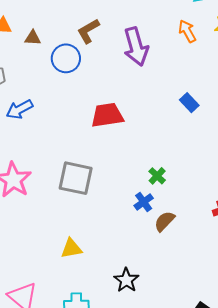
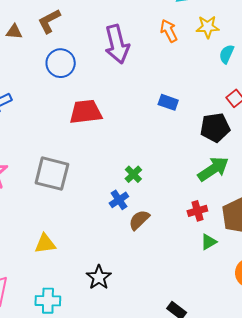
brown L-shape: (88, 31) -> (49, 21), moved
blue circle: (66, 58) -> (61, 63), moved
blue rectangle: (189, 103) -> (168, 102), turned -30

